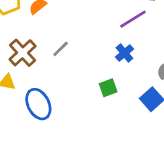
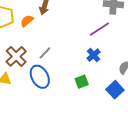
blue ellipse: (38, 104) -> (40, 77), moved

